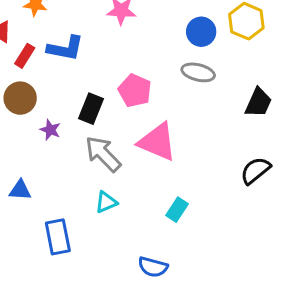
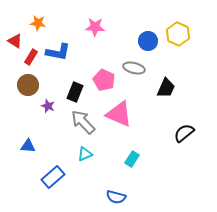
gray ellipse: (198, 72) -> (134, 68), moved
black trapezoid: (258, 103) -> (166, 88), moved
blue rectangle: (58, 237) -> (53, 177), turned 60

